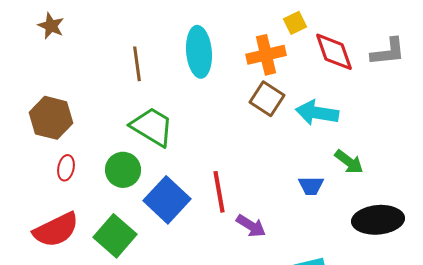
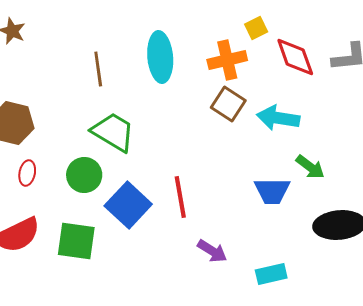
blue trapezoid: (311, 186) -> (272, 191), size x1.4
purple arrow: (251, 226) -> (212, 251), moved
green square: (115, 236) -> (76, 241), turned -33

